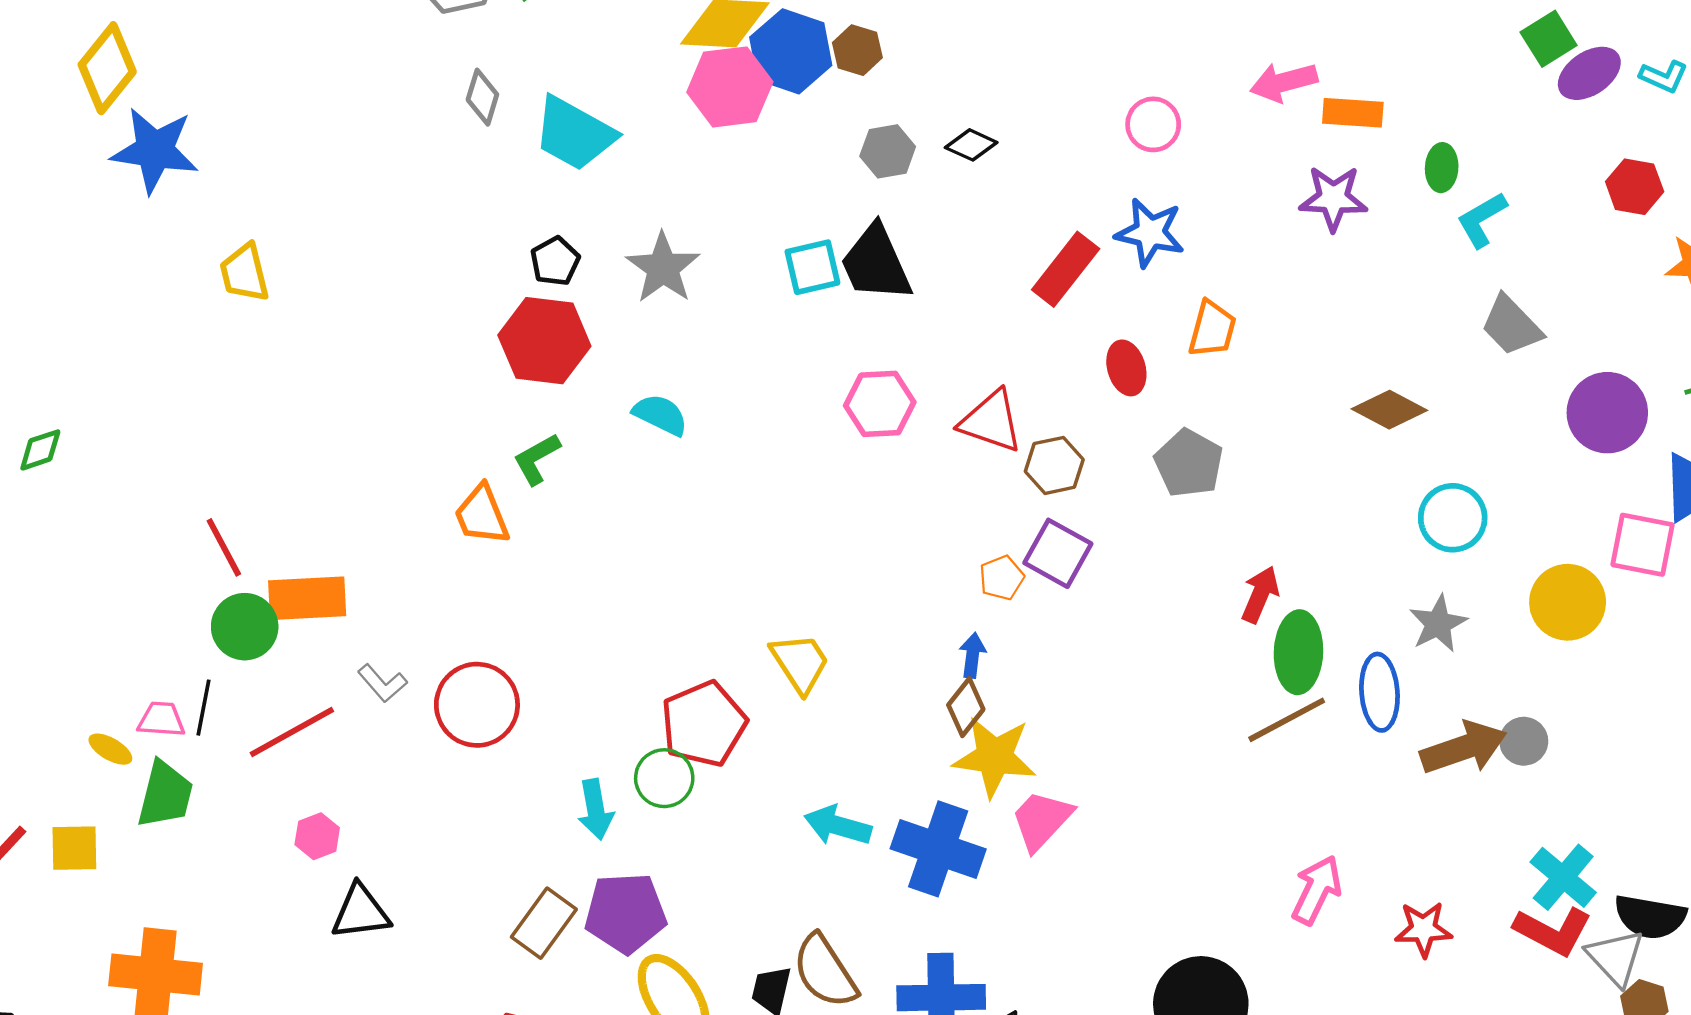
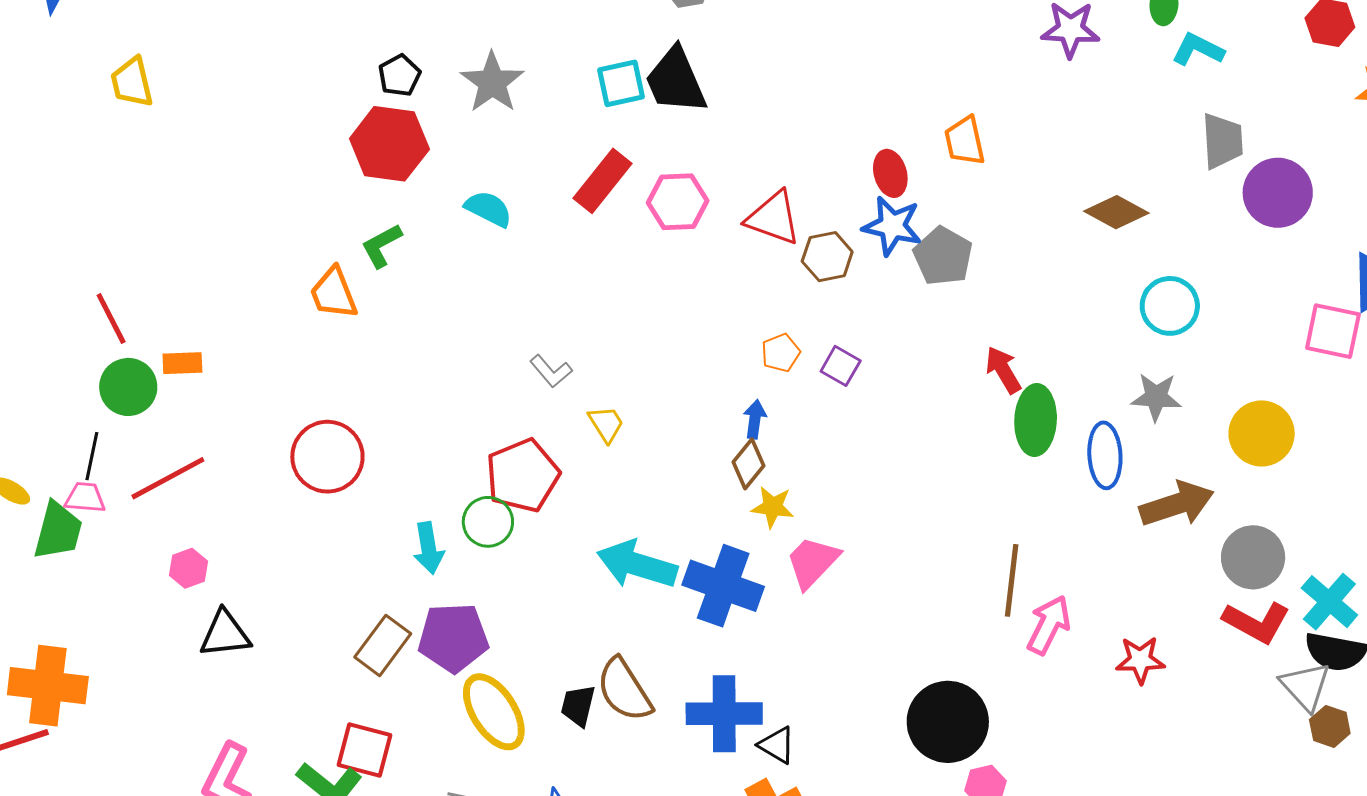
cyan L-shape: (1482, 220) -> (1198, 49), turned 56
blue star: (1150, 233) -> (892, 226), moved
red rectangle: (1066, 269) -> (603, 181), moved
gray trapezoid: (1511, 326) -> (1222, 141), turned -140
orange trapezoid: (1212, 329) -> (965, 141), turned 152
purple circle: (1607, 413) -> (1278, 193), moved
purple square: (1058, 553) -> (841, 366), moved, size x0.7
red arrow: (1260, 594) -> (1003, 370), turned -54
orange rectangle: (307, 598) -> (182, 363), size x0.6
yellow circle: (1568, 602) -> (1262, 433), moved
gray star: (1438, 624) -> (1156, 397), turned 30
yellow trapezoid: (800, 663) -> (606, 424), size x0.7
gray L-shape: (382, 683) -> (551, 371), moved
pink trapezoid: (161, 719) -> (85, 498), moved
brown line: (1287, 720) -> (1012, 580), moved, turned -56
gray circle: (1524, 741) -> (1253, 557), moved, size x1.5
yellow star: (994, 757) -> (773, 507), size x0.6
cyan arrow: (838, 826) -> (637, 565), size x1.4
cyan cross: (1563, 877) -> (1329, 602), moved
red L-shape: (1553, 931) -> (1256, 622), moved

